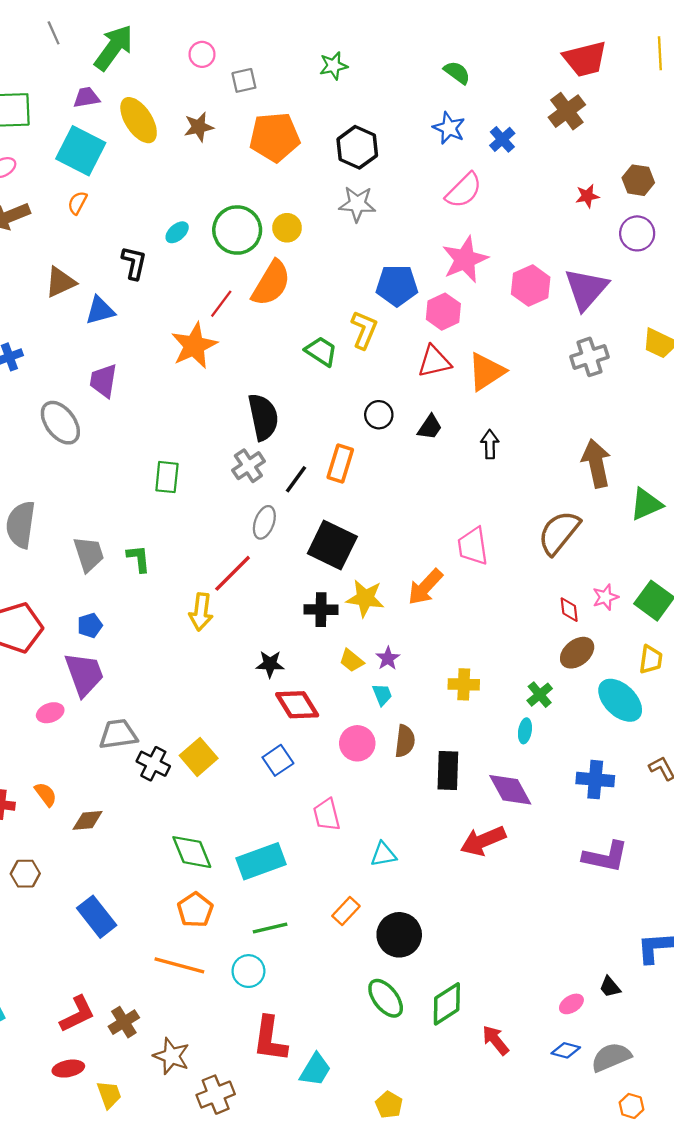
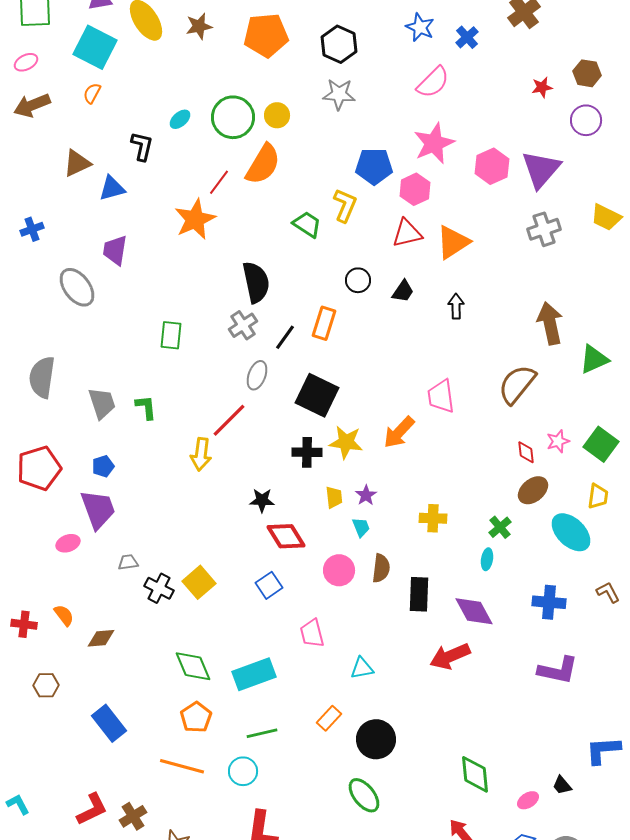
yellow trapezoid: (352, 661) -> (334, 497), turned -135
gray trapezoid: (118, 734) -> (128, 562), size x0.6
green diamond: (447, 1004) -> (475, 774), moved, turned -63

